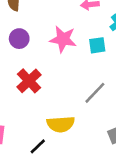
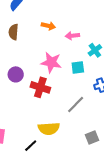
purple circle: (19, 39) -> (16, 74), moved
red cross: (29, 81) -> (40, 87), moved, turned -30

